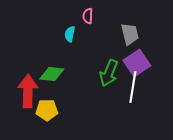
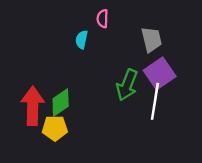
green diamond: (52, 74) -> (61, 102), moved, turned -40

